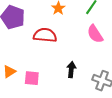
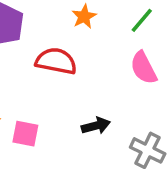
black arrow: (71, 70) -> (96, 126), turned 63

